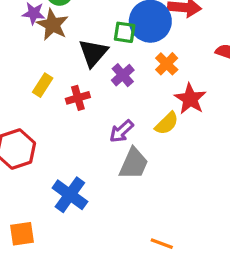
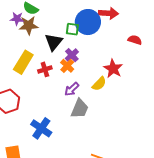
brown star: (53, 25) -> (29, 25), turned -30
orange cross: (167, 64) -> (67, 66), moved
yellow rectangle: (43, 85) -> (23, 62), size x1.6

